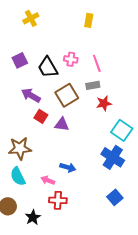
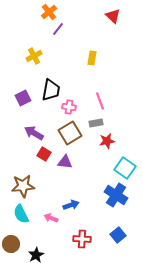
pink cross: (71, 59) -> (69, 107), moved
black trapezoid: (48, 67) -> (51, 90), moved, turned -140
blue arrow: (68, 167) -> (71, 205), turned -35
red cross: (58, 200) -> (82, 239), moved

